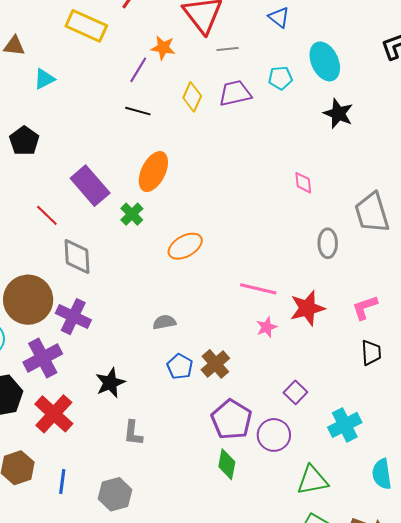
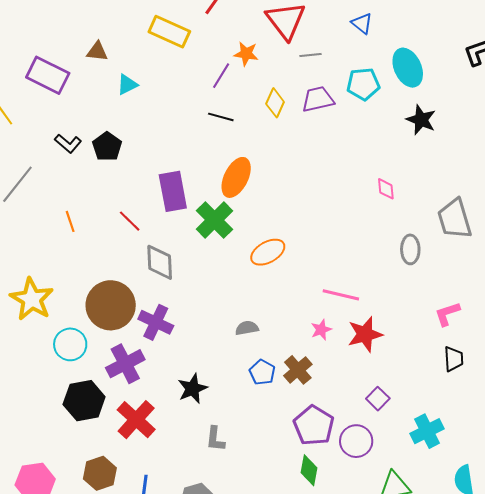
cyan pentagon: (280, 78) -> (363, 84), size x1.4
purple rectangle: (90, 186) -> (173, 191), turned 30
green cross: (132, 214) -> (214, 220), size x1.6
red star: (307, 308) -> (365, 334), moved
pink star: (267, 327) -> (321, 330), moved

